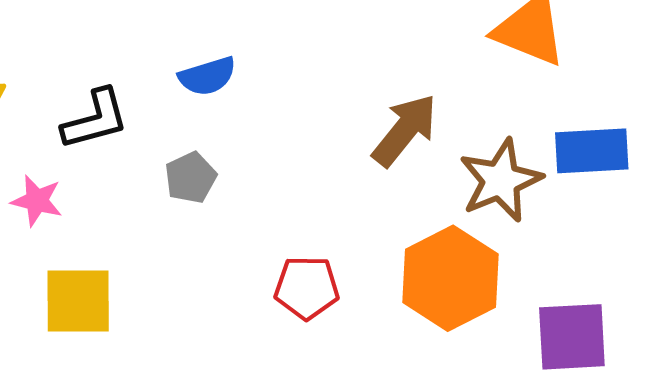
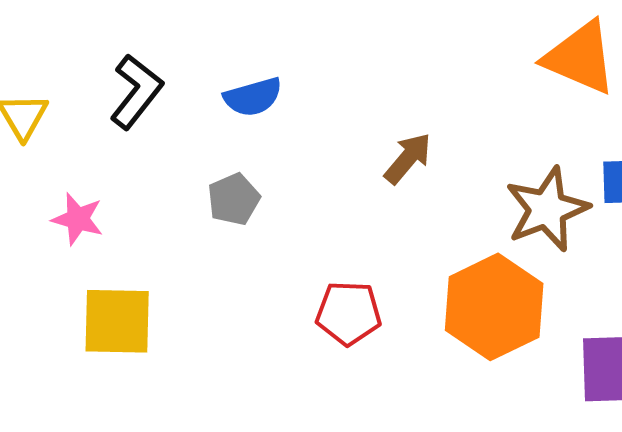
black L-shape: (95, 119) -> (136, 92), moved, turned -38
brown arrow: (405, 130) -> (408, 158), moved, size x0.7

